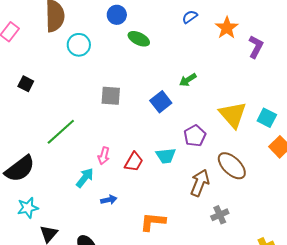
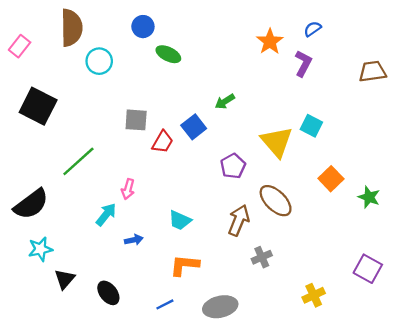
blue semicircle: (190, 17) -> (312, 29), moved
black square: (26, 84) -> (38, 106), size x2.0
cyan square: (267, 118) -> (311, 126), moved
cyan trapezoid: (166, 156) -> (180, 220), moved, turned 30
red trapezoid: (134, 162) -> (163, 142), moved

